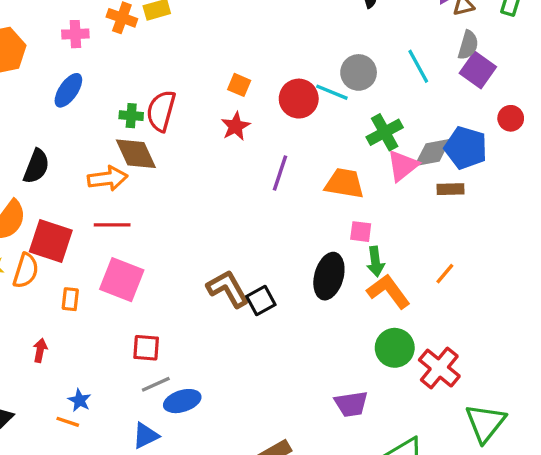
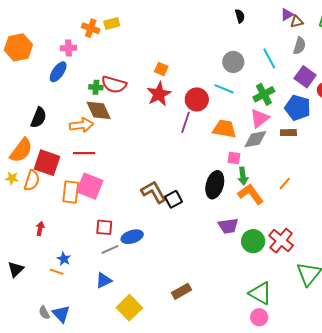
pink cross: (75, 34) -> (68, 48), moved
purple square: (478, 70) -> (305, 77), moved
cyan line: (332, 92) -> (224, 89), moved
red circle: (299, 99) -> (197, 99), moved
red semicircle: (161, 111) -> (114, 84), turned -90
red star: (236, 126) -> (159, 94), size x1.4
green cross: (385, 132) -> (264, 94), moved
gray diamond: (433, 153) -> (255, 139), moved
orange rectangle: (70, 299) -> (71, 192), moved, size x1.6
green circle: (395, 348) -> (253, 241), moved
blue ellipse: (182, 401) -> (132, 237), moved
purple trapezoid: (351, 404) -> (228, 226), moved

